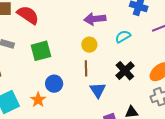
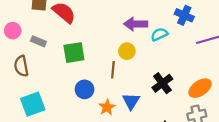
cyan semicircle: (123, 37) -> (159, 34), moved
brown line: (86, 68) -> (113, 70), moved
orange star: (38, 100) -> (107, 107), moved

